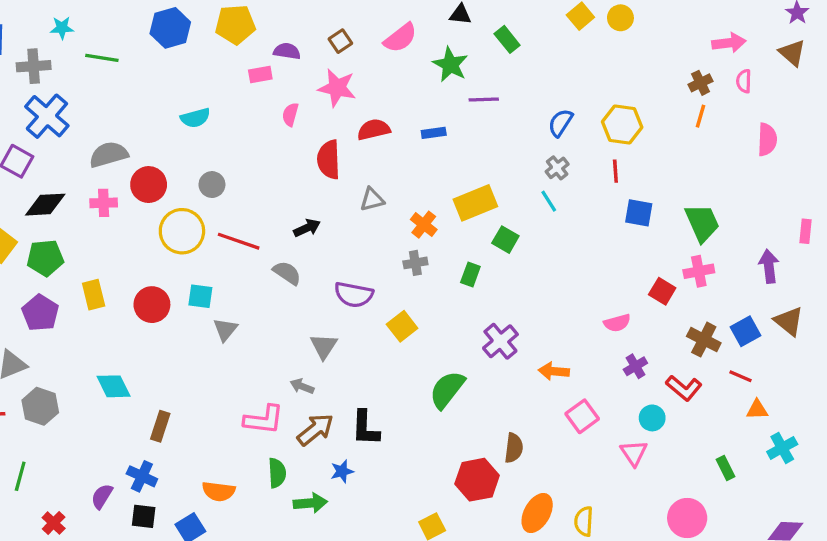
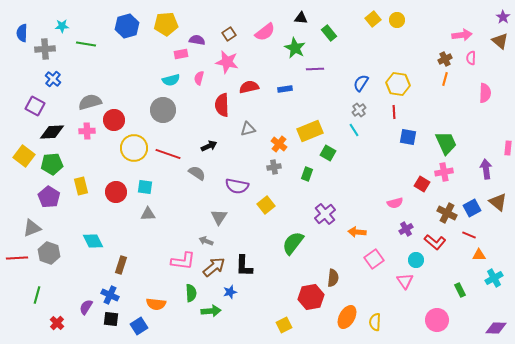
blue cross: (47, 116) -> (53, 79), size x0.6
cyan semicircle: (195, 118) -> (171, 80), moved
gray circle: (212, 185) -> (163, 110), moved, size x1.6
gray triangle: (225, 330) -> (148, 214), moved, turned 49

